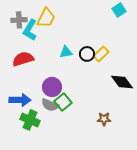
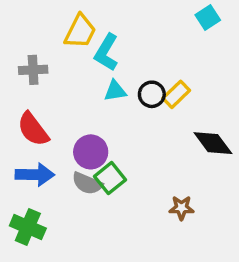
gray cross: (19, 20) -> (33, 70), moved
cyan L-shape: (30, 30) -> (106, 52), moved
red semicircle: (23, 59) -> (33, 129), moved, turned -110
green cross: (30, 120) -> (28, 227), moved

